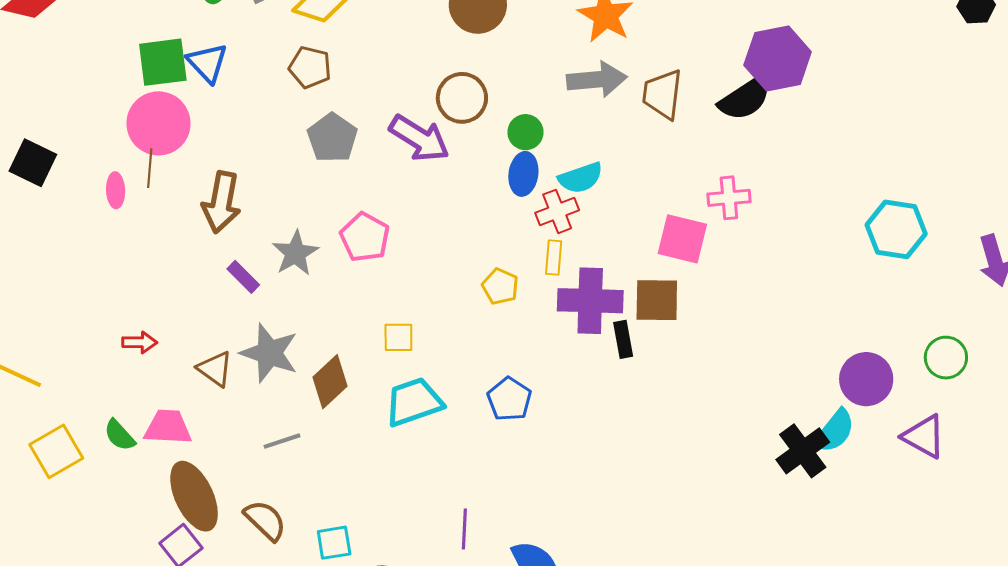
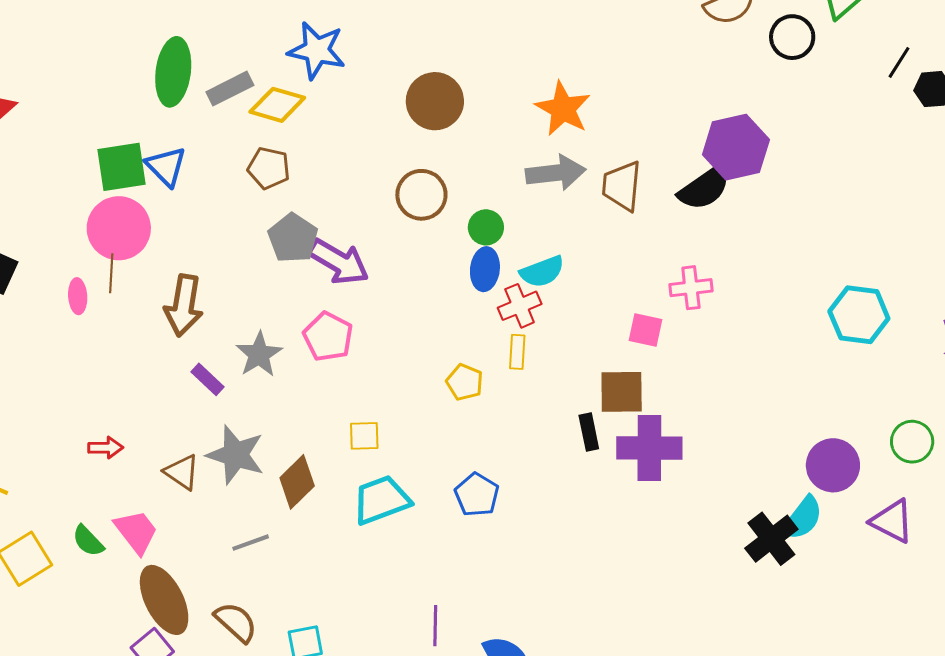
purple arrow: (419, 138) -> (339, 262), moved
pink square: (682, 239) -> (645, 330), size x0.7
purple cross: (590, 301) -> (649, 448), moved
pink trapezoid: (168, 427) -> (136, 532), turned 51

